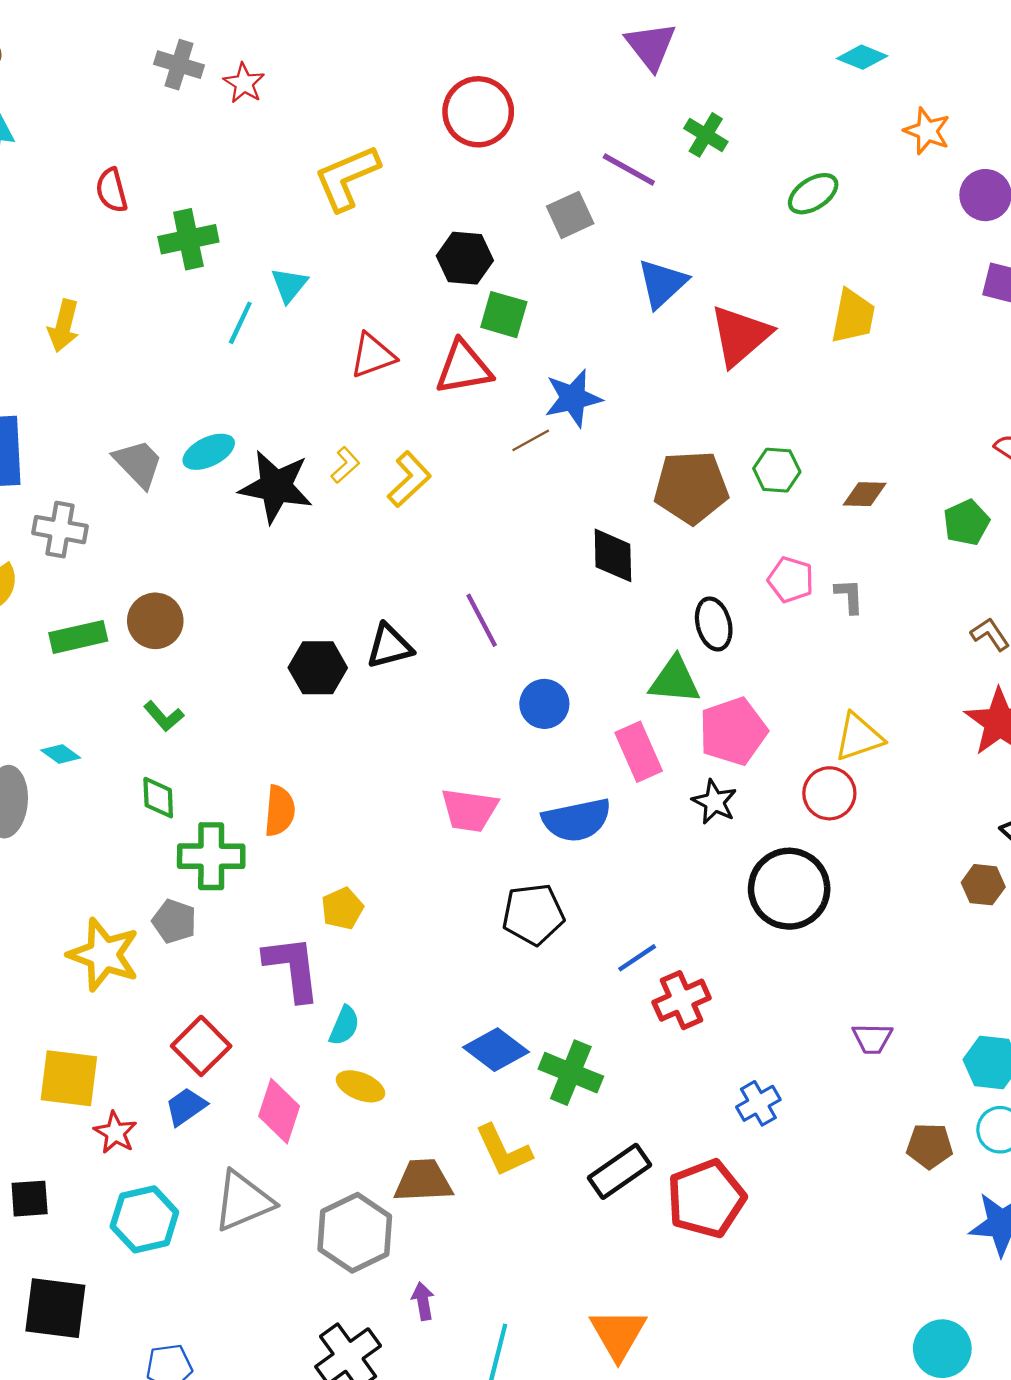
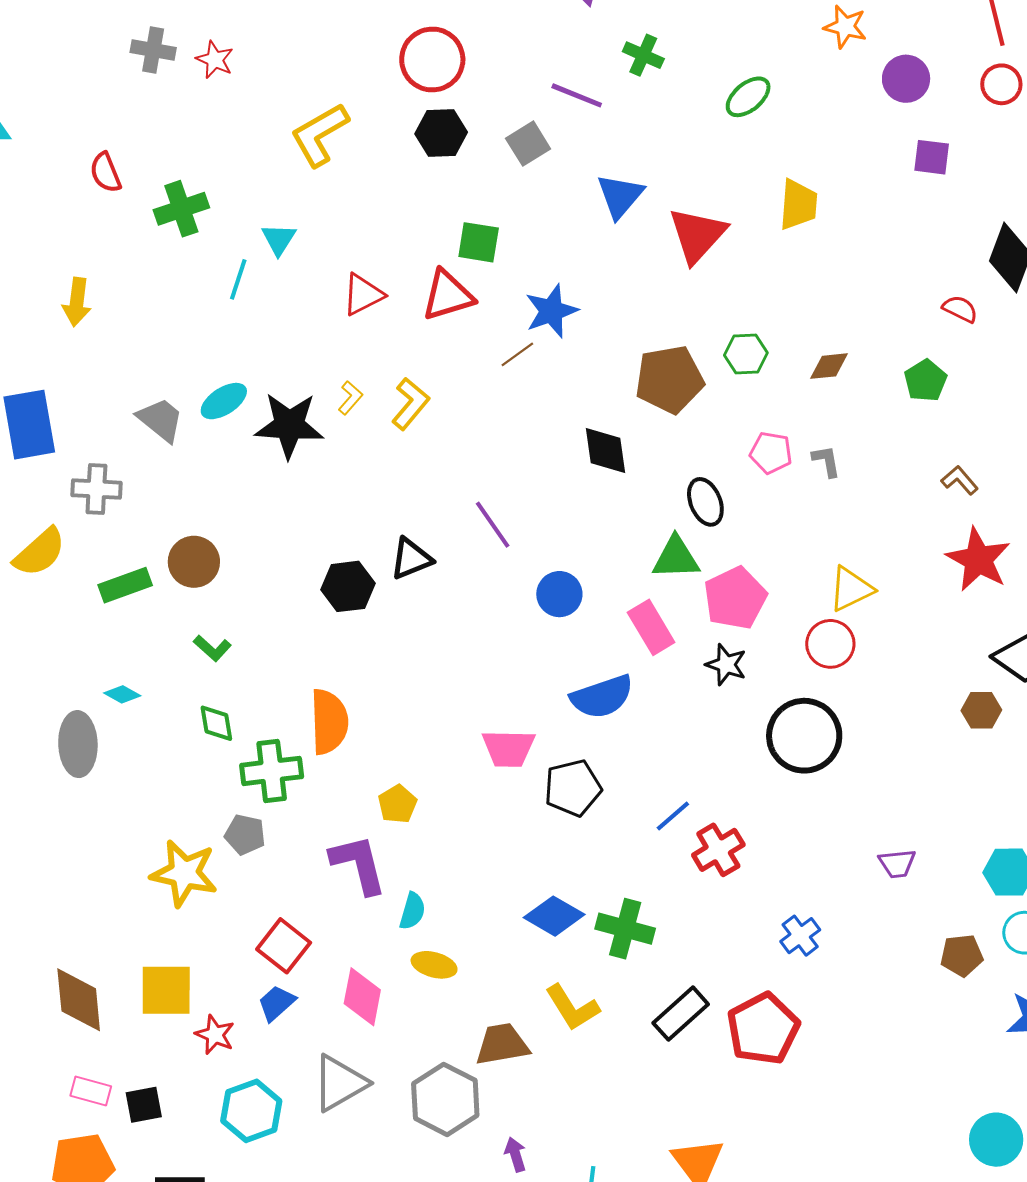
black hexagon: (465, 258) -> (441, 133), moved
pink trapezoid: (469, 810) -> (509, 748), moved
orange semicircle: (280, 811) -> (329, 722), size x1.4

